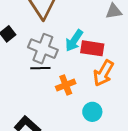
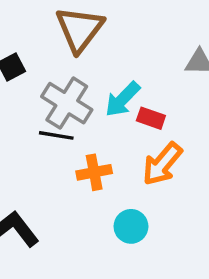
red rectangle: (92, 48) -> (151, 118), size x0.7

